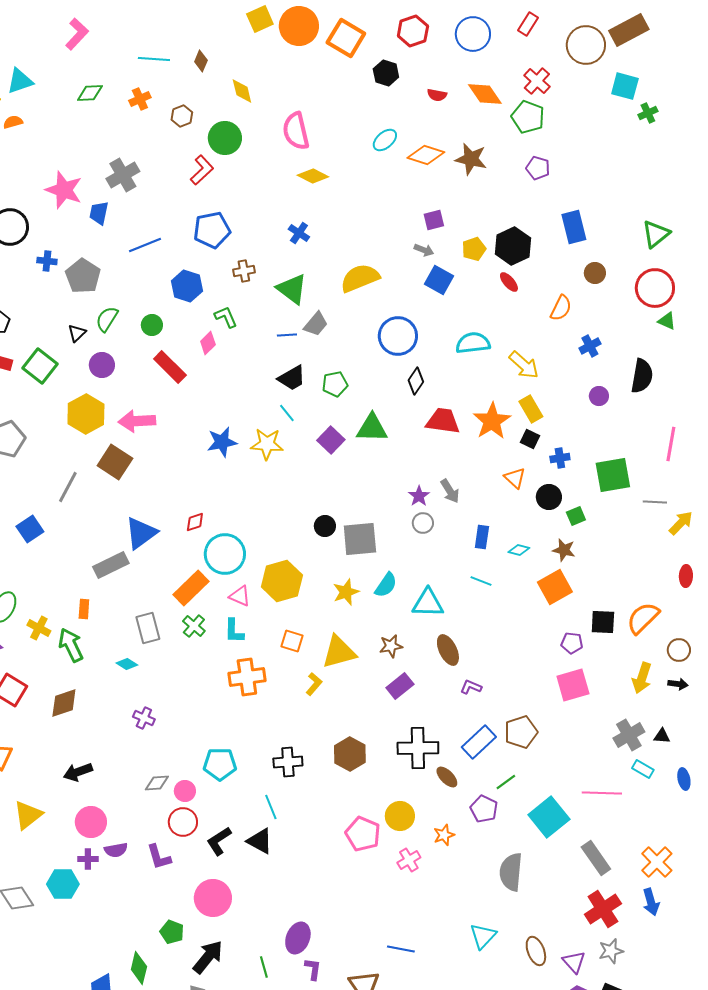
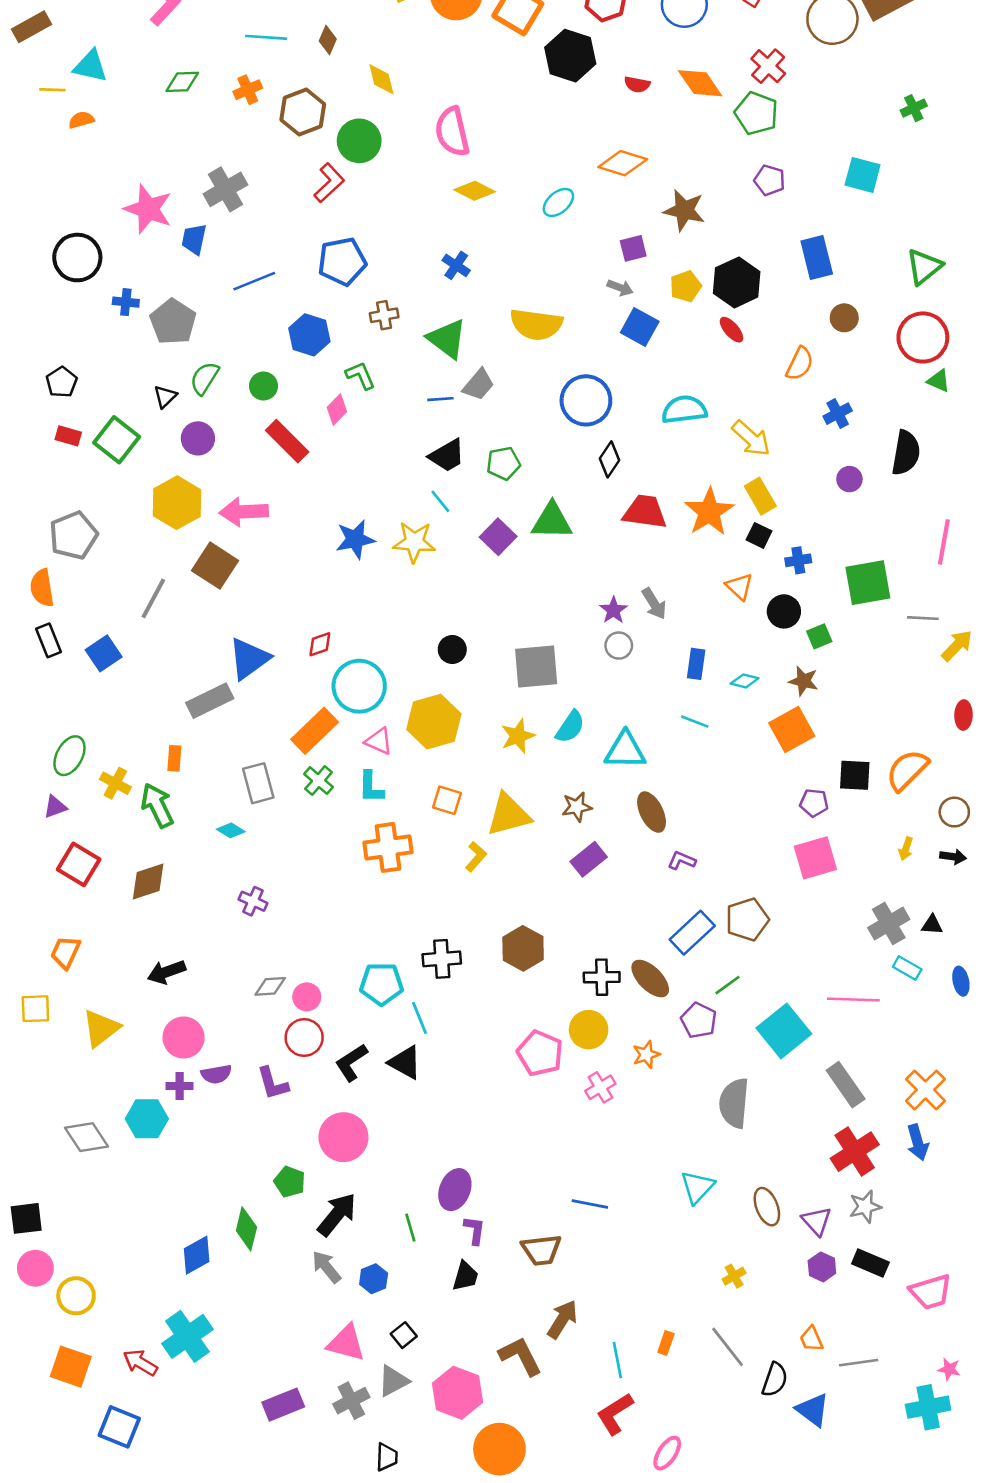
black hexagon: (386, 73) -> (570, 56), size x1.5
cyan triangle: (20, 81) -> (90, 66), turned 32
cyan square: (625, 86) -> (863, 175), moved
brown hexagon: (182, 116) -> (303, 112), size x1.6
cyan ellipse: (385, 140) -> (558, 202), moved
brown star: (471, 159) -> (684, 210), moved
yellow semicircle: (360, 278) -> (536, 324), turned -150
black circle: (325, 526) -> (452, 649), moved
yellow arrow: (642, 678) -> (906, 849), size x0.6
black cross: (418, 748) -> (602, 977), moved, size x0.7
cyan pentagon: (220, 764) -> (381, 984), moved
brown ellipse: (447, 777) -> (650, 979), size x1.4

